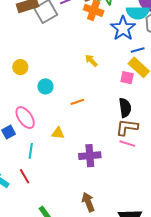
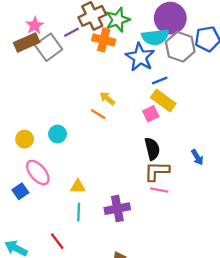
yellow circle: (20, 67) -> (25, 139), moved
pink square: (127, 78) -> (151, 114), turned -32
orange line: (77, 102) -> (98, 114), moved, turned 56
cyan line: (31, 151) -> (79, 212), moved
red line: (25, 176) -> (57, 241), moved

